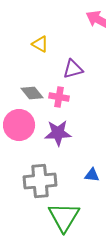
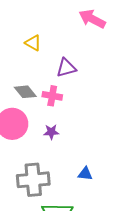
purple star: (58, 133) -> (51, 132), size x0.6

